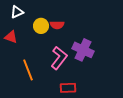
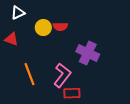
pink L-shape: (59, 58) -> (62, 75), moved

